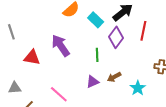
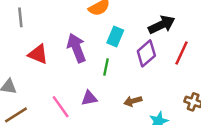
cyan rectangle: (96, 20) -> (115, 37), moved, turned 56
green line: (97, 55) -> (106, 67), moved
purple triangle: (93, 82) -> (89, 98), moved

